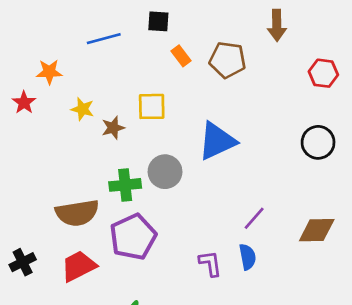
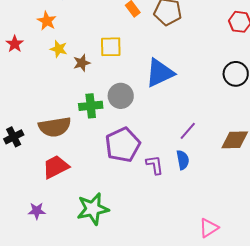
orange star: (49, 72) -> (47, 21), moved, turned 30
purple pentagon: (133, 237) -> (123, 145), moved
black cross: (23, 262) -> (14, 137), moved

